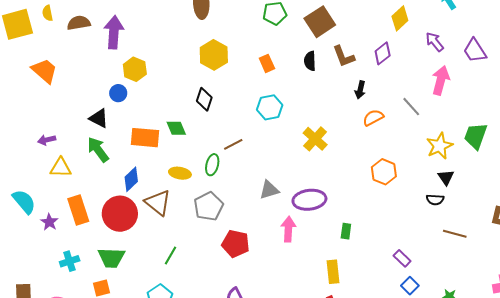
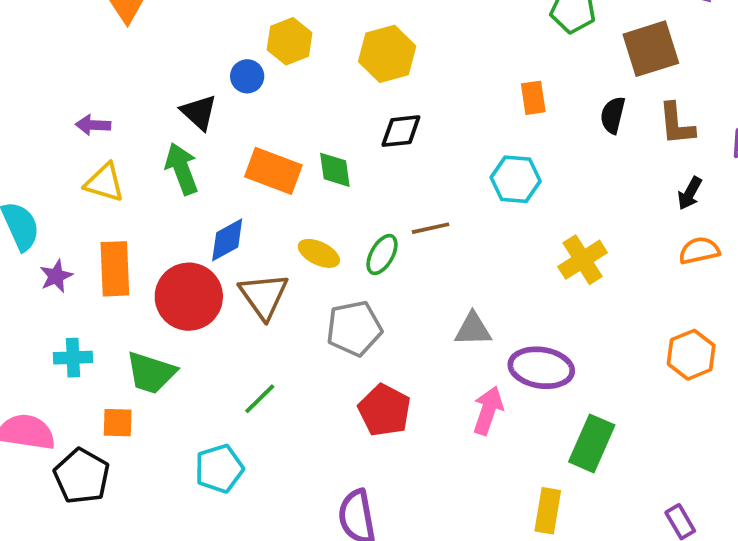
yellow hexagon: (214, 55) -> (387, 54), moved
black diamond: (204, 99) -> (401, 131), turned 50
green rectangle: (346, 231) -> (592, 443), size x1.8

